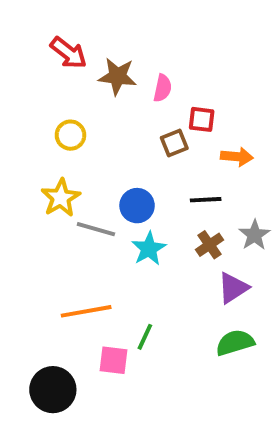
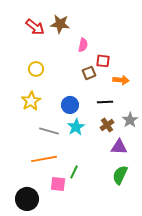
brown star: (117, 76) -> (60, 24), moved
gray line: (96, 229) -> (49, 131), moved
purple triangle: (233, 288) -> (119, 147), turned 36
green semicircle: (235, 343) -> (120, 175), turned -48

